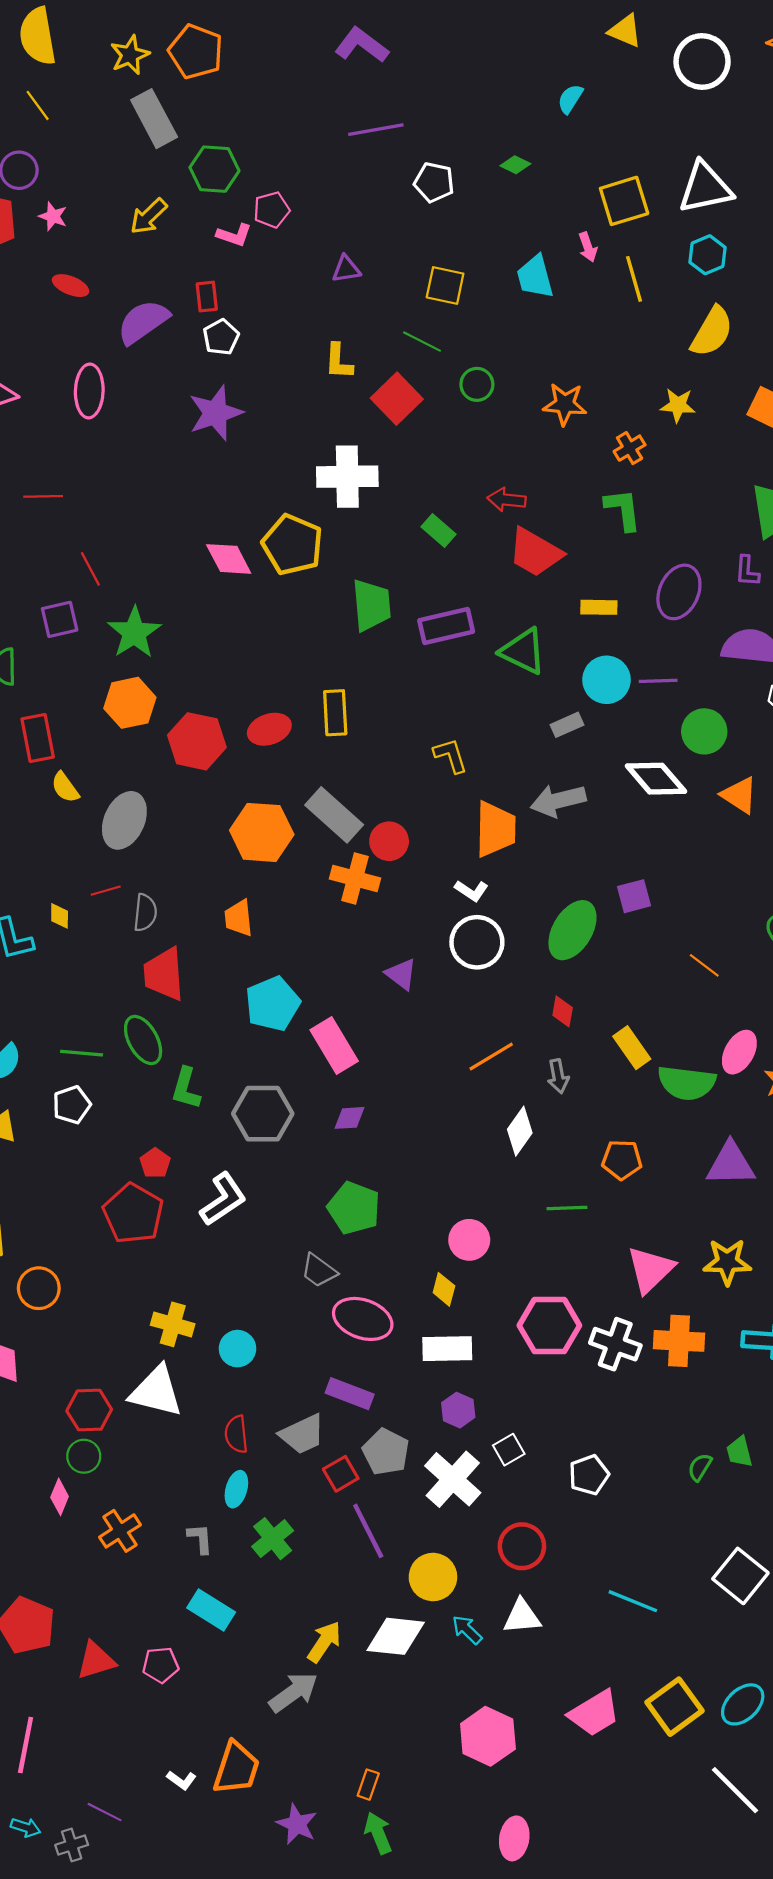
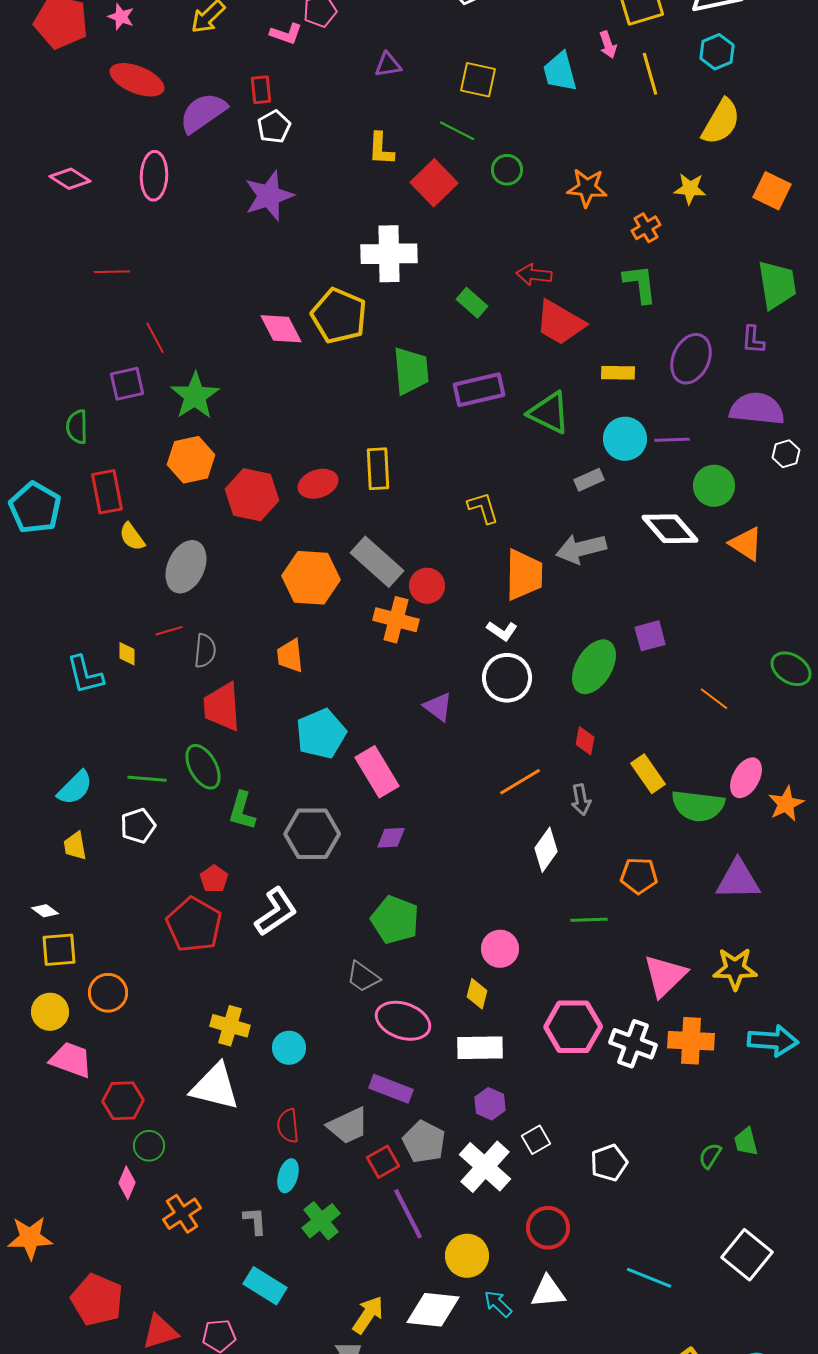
red ellipse: (71, 286) -> (137, 80), size x1.6
red hexagon: (89, 1410) -> (123, 1101), moved

